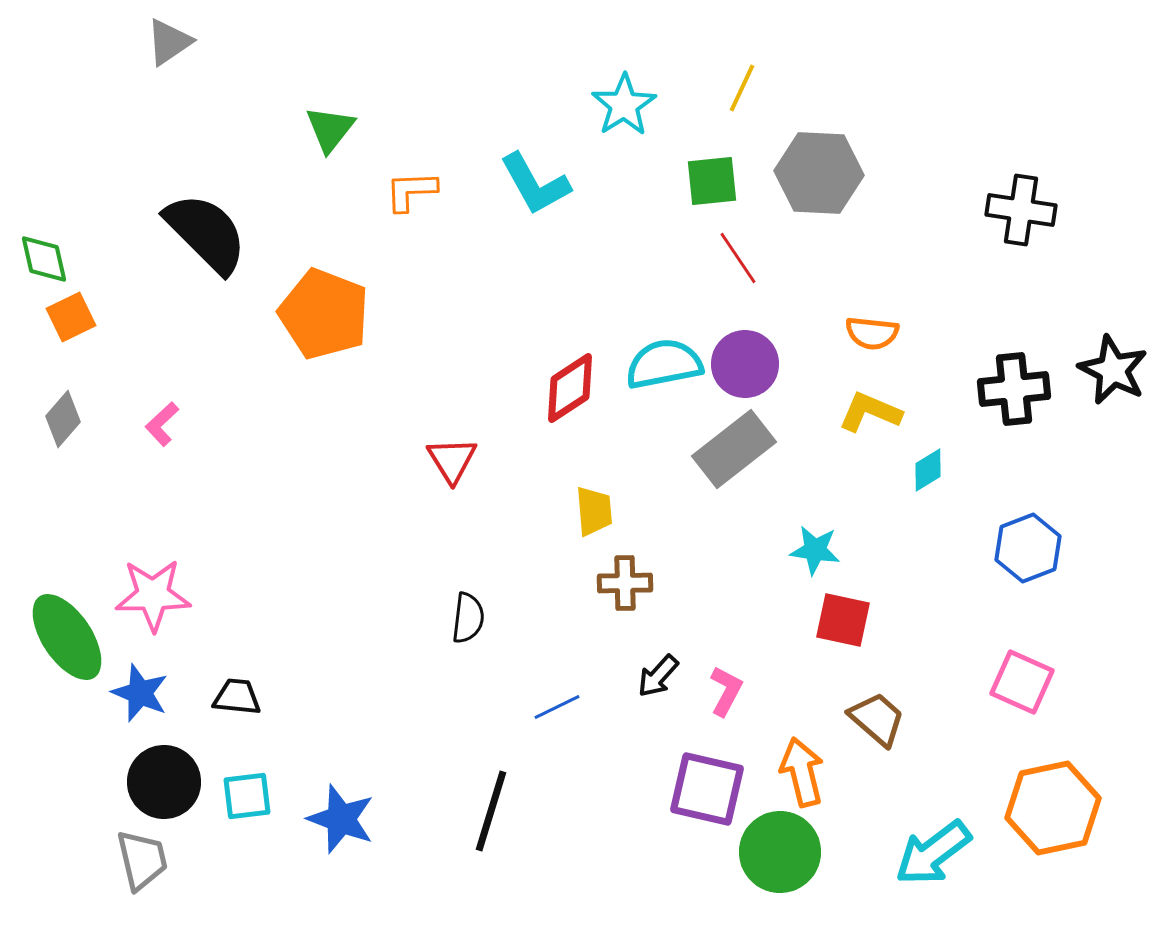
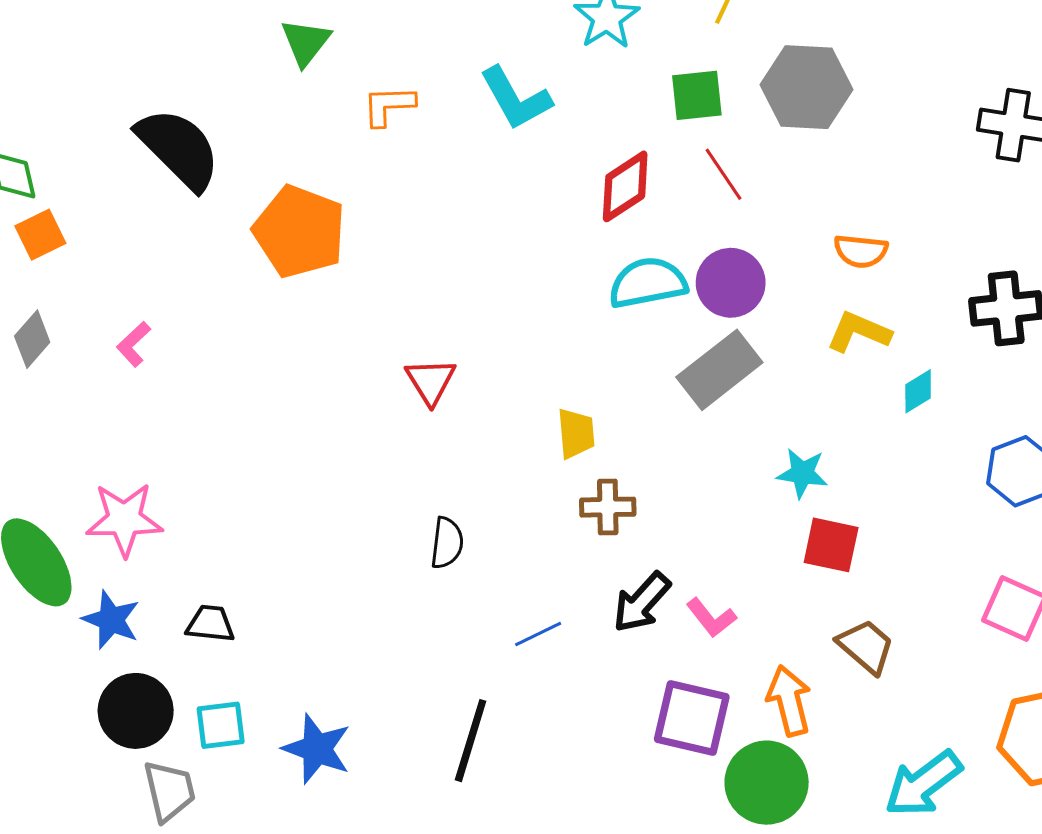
red diamond: (570, 388) -> (625, 186), moved
black arrow: (658, 676) -> (642, 602), size x1.4
pink L-shape: (726, 691) -> (711, 618), turned 114
gray trapezoid: (142, 860) -> (169, 791), moved

